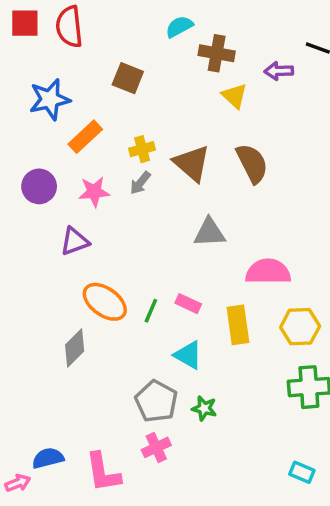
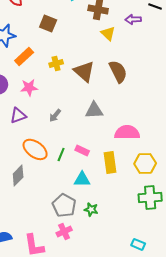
gray arrow: (140, 183) -> (55, 115), moved
cyan triangle: (188, 355) -> (82, 179), turned -30
cyan rectangle: (302, 472) -> (138, 244), moved

